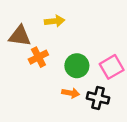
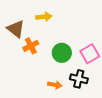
brown triangle: (20, 36) -> (16, 29), turned 30
orange arrow: (71, 93) -> (55, 85), moved

